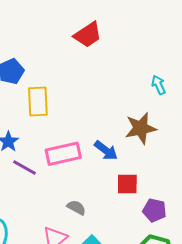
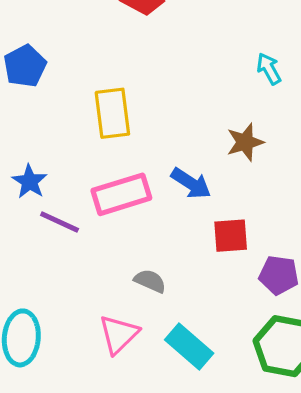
yellow rectangle: (38, 102) -> (112, 113), moved
brown star: (141, 128) -> (245, 142), size x0.7

